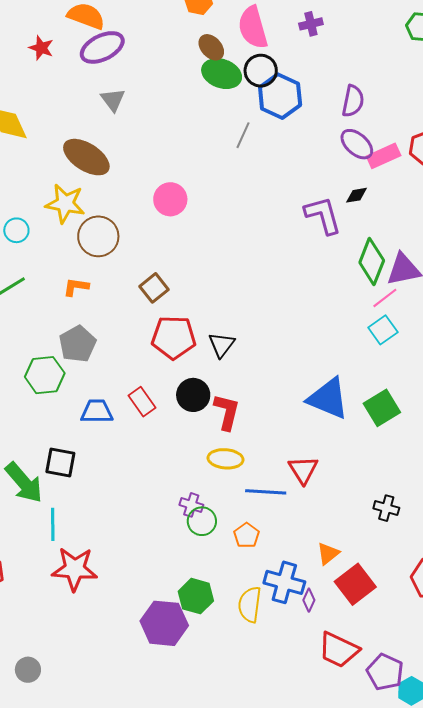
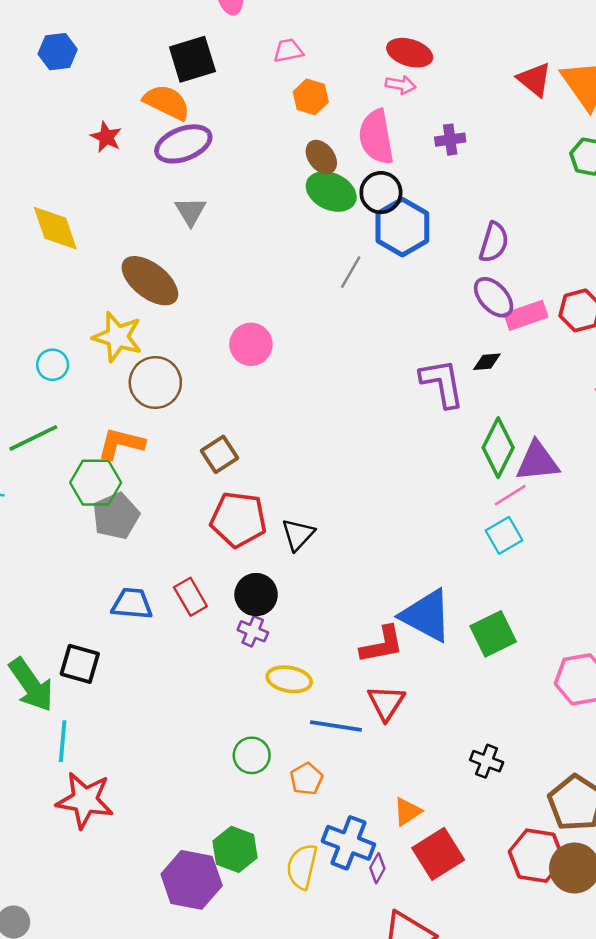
orange L-shape: (76, 287) -> (121, 444), size x1.4
green hexagon: (45, 375) -> (96, 483), moved
red L-shape: (227, 412) -> (382, 645), moved, turned 60
purple cross: (191, 505) -> (253, 631), moved

